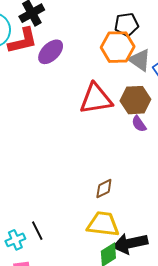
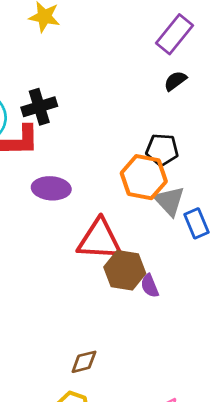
purple ellipse: (51, 52) -> (51, 188), moved, turned 36
brown hexagon: (135, 100) -> (125, 270), moved

